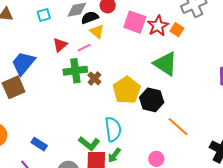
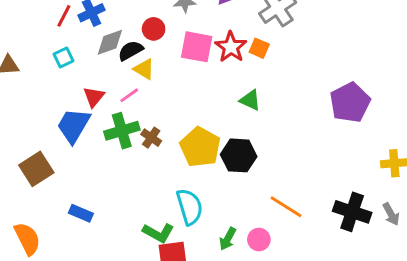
blue trapezoid: (23, 63) -> (73, 126), moved
green triangle: (165, 64) -> (250, 100), size x0.6
orange line: (178, 127) -> (286, 207), moved
blue rectangle: (39, 144) -> (81, 213), moved
green arrow: (114, 155) -> (228, 239), moved

